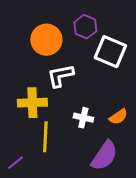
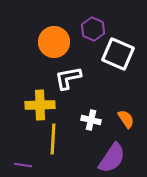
orange semicircle: (118, 117) -> (126, 119), turned -90
purple line: (15, 163) -> (23, 165), turned 48

